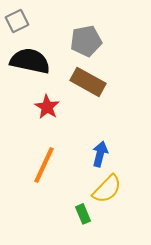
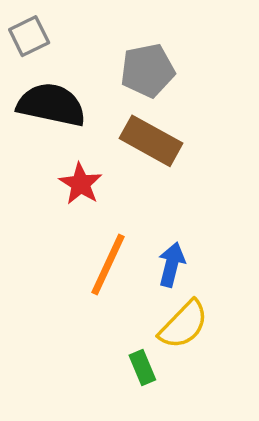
orange line: (44, 165) -> (108, 264), moved

